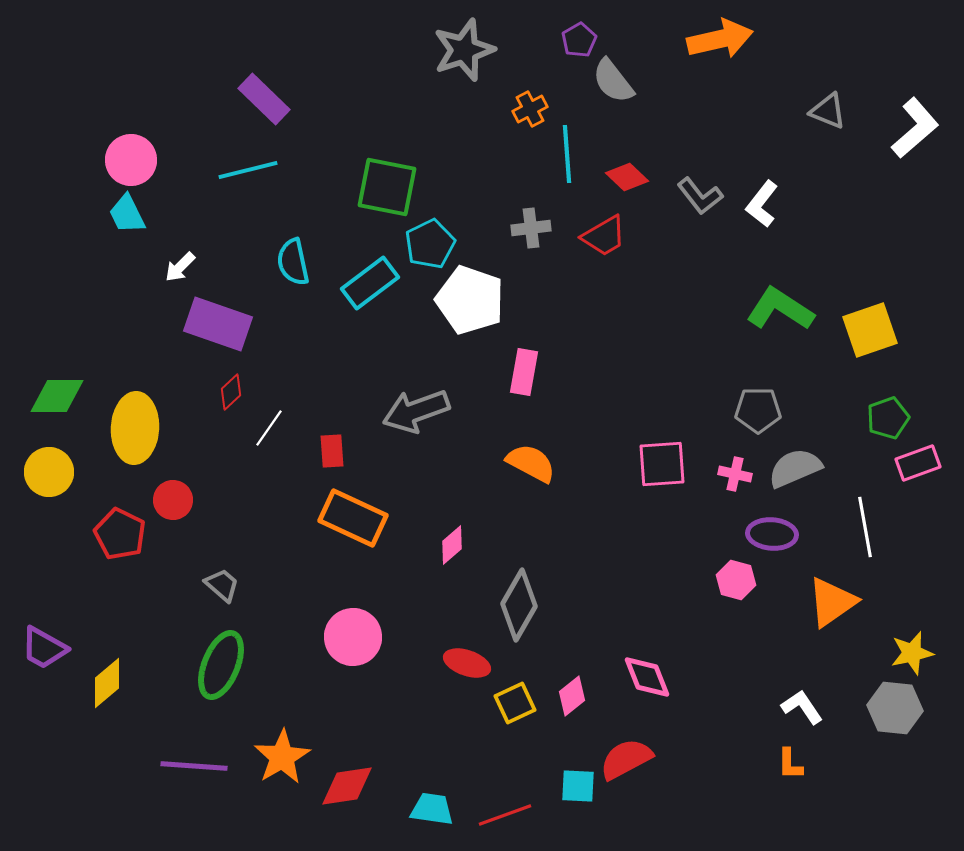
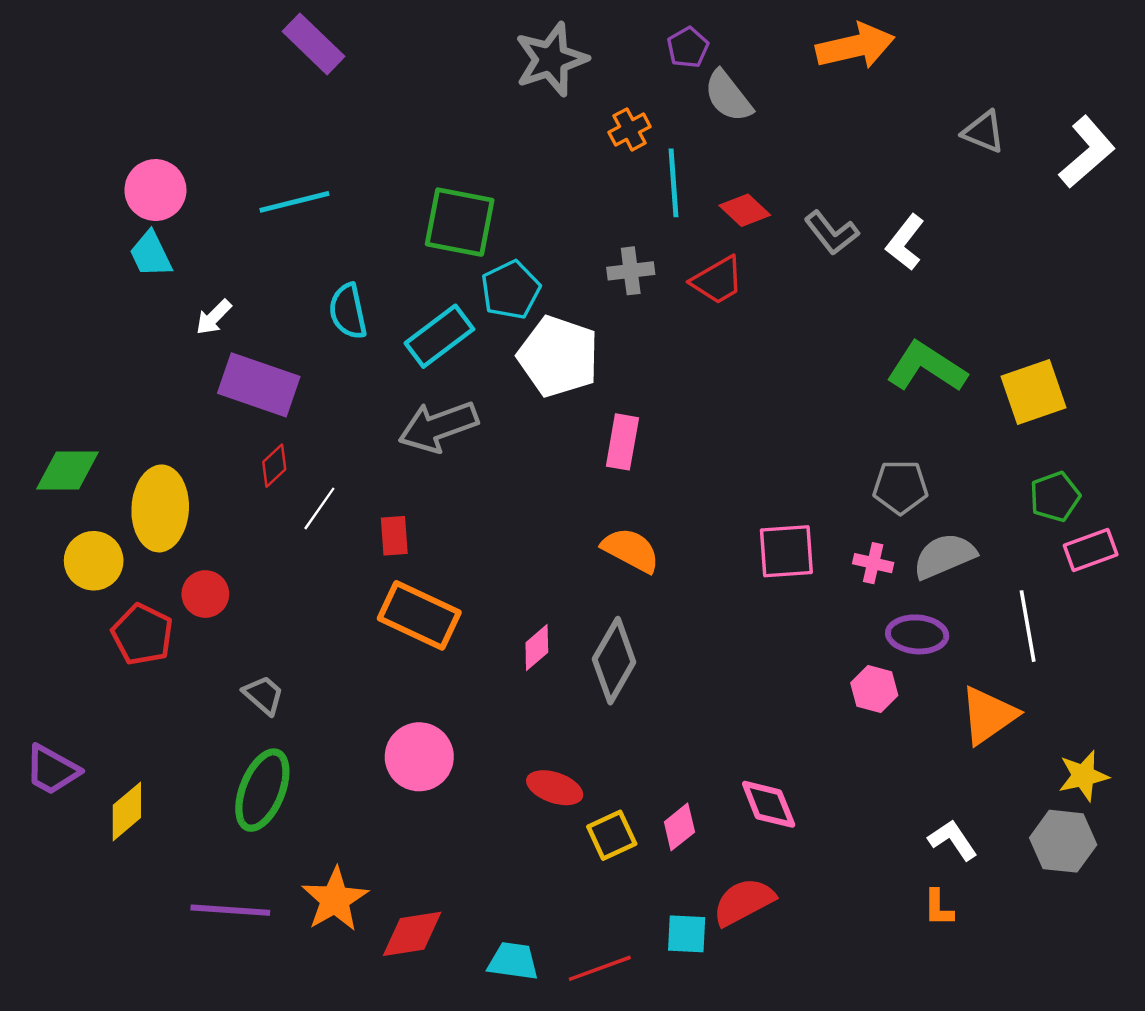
purple rectangle: (264, 99) -> (313, 44), moved
gray arrow: (416, 411) -> (438, 426), moved
yellow circle: (49, 472) -> (94, 561), moved
gray diamond: (519, 605) -> (614, 661), moved

